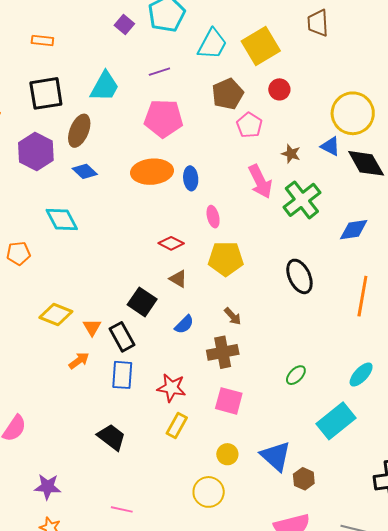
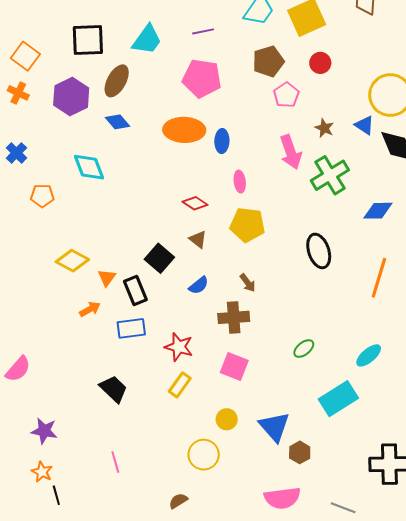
blue rectangle: (122, 375) -> (131, 328), turned 72
pink line: (122, 509) -> (115, 462), turned 55

